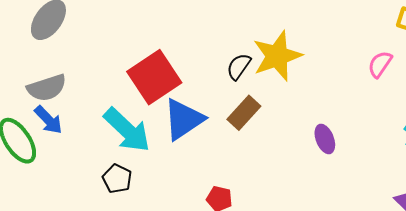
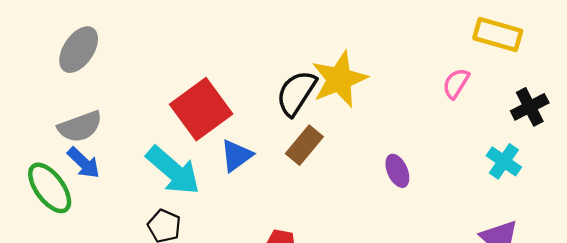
black semicircle: (239, 66) -> (296, 93), size x1.5
blue triangle: (184, 119) -> (236, 156), size x0.7

